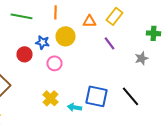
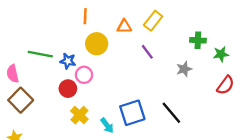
green line: (22, 16) -> (40, 54), moved
blue star: (42, 42) -> (68, 61), moved
red circle: (24, 54) -> (68, 89), moved
blue square: (96, 96) -> (132, 113), turned -30
cyan arrow: (74, 107) -> (107, 125), turned -136

